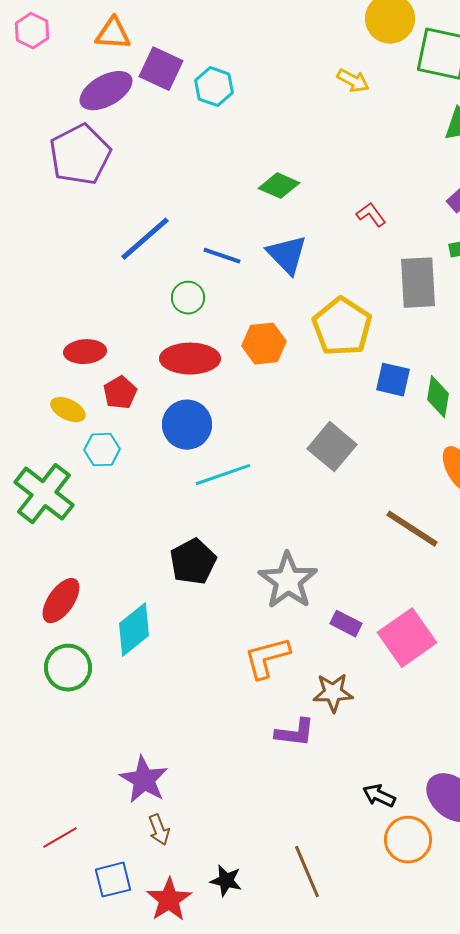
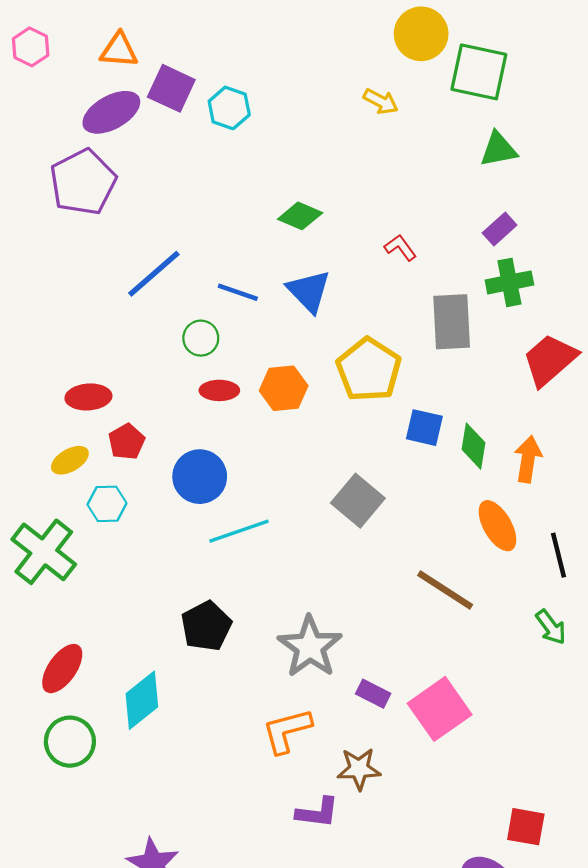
red ellipse: (190, 359) -> (219, 390), moved, size x0.6
yellow ellipse: (68, 410) -> (70, 460), turned -56

